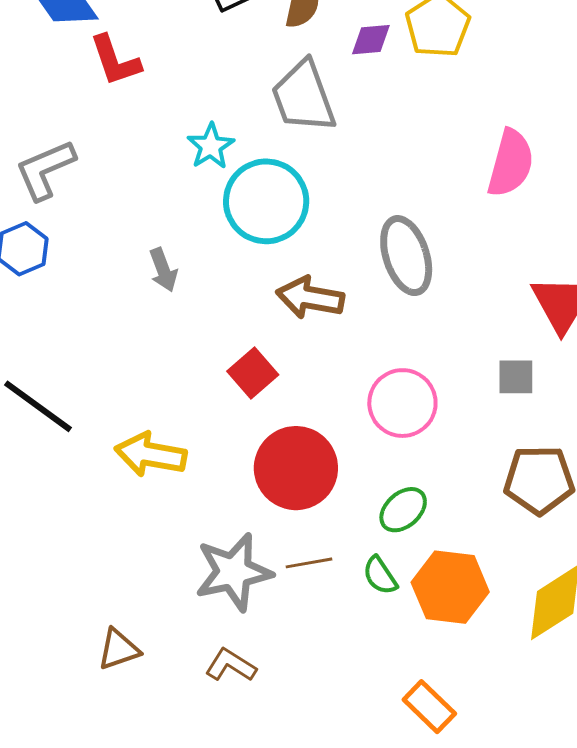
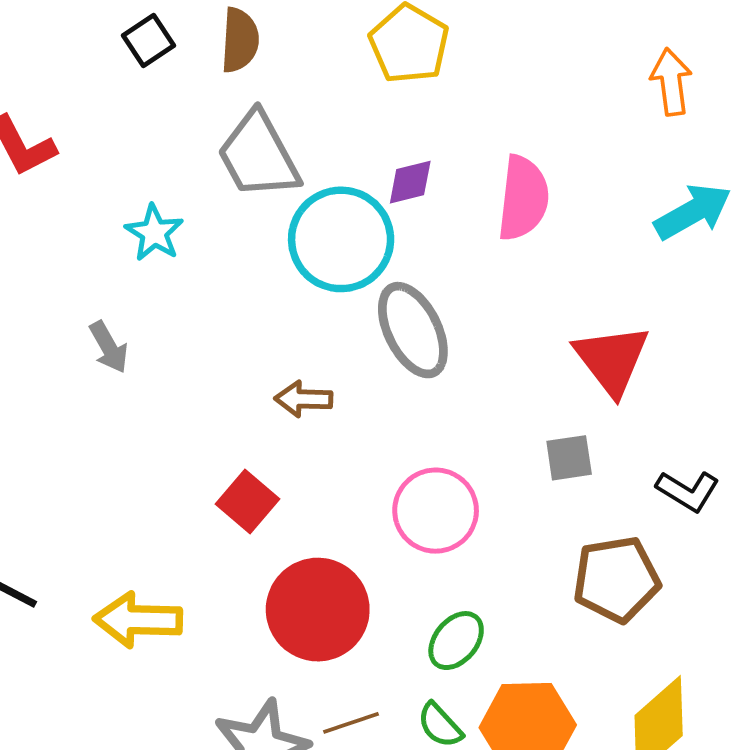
purple diamond: (371, 40) -> (410, 182), moved
cyan circle: (266, 201) -> (341, 239), moved
gray arrow: (163, 270) -> (109, 347), moved
brown arrow: (310, 298) -> (304, 399), size x0.7

